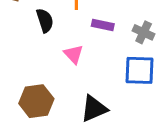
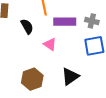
purple rectangle: (103, 25) -> (65, 22), size x1.5

